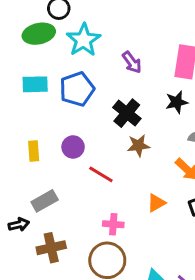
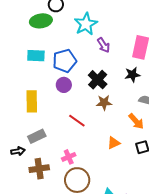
cyan star: (84, 40) -> (86, 24), moved
purple circle: (73, 147) -> (64, 85), moved
yellow rectangle: (34, 151) -> (32, 101), size x1.5
pink cross: (113, 224) -> (69, 157), moved, turned -32

